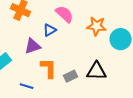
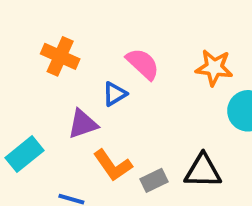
orange star: (97, 26) -> (214, 68), moved
orange L-shape: (49, 68) -> (113, 165), turned 145

